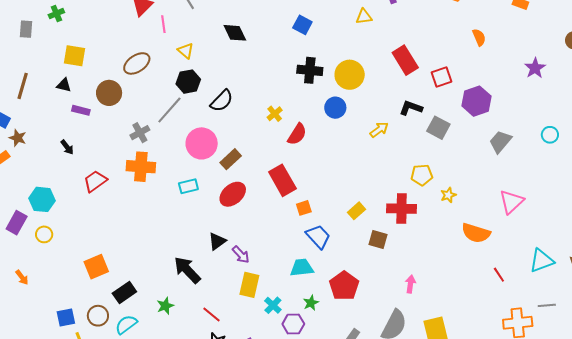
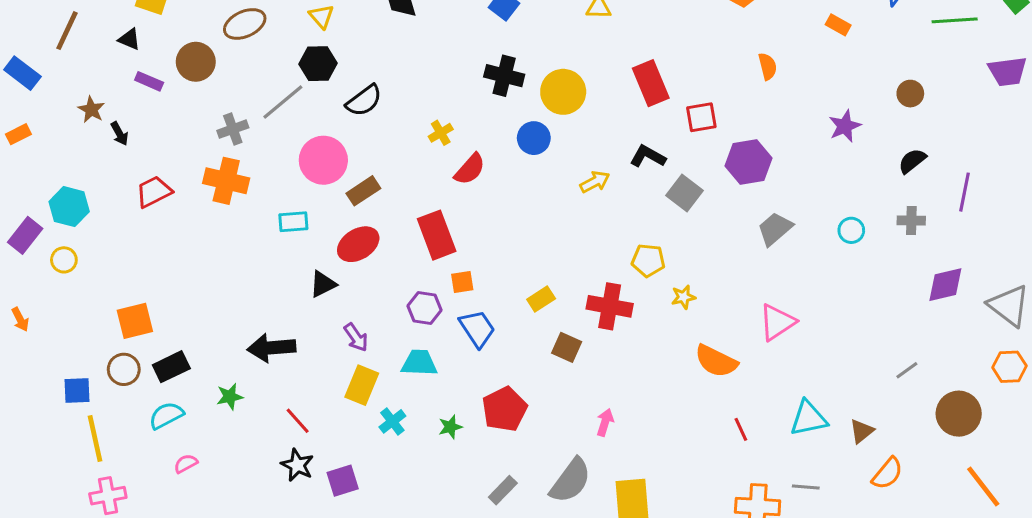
brown star: (18, 138) -> (91, 110), moved
black triangle: (217, 241) -> (323, 284), moved
cyan trapezoid: (302, 268) -> (419, 363), moved
black arrow: (187, 270) -> (271, 348), turned -60
brown circle: (98, 316) -> (124, 369), moved
purple hexagon: (293, 324) -> (424, 308), moved

